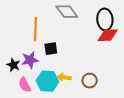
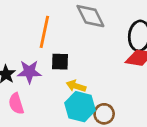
yellow arrow: (64, 77) -> (76, 86), moved
cyan hexagon: (47, 81) -> (80, 107), moved

